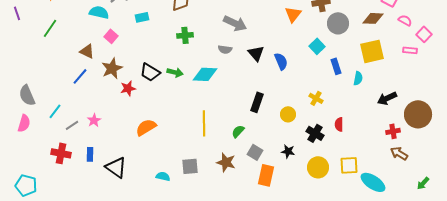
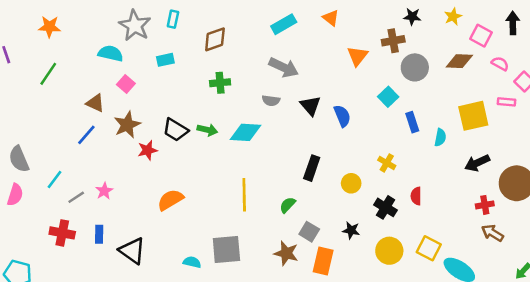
yellow square: (372, 51) -> (473, 116), moved
brown star: (226, 162) -> (286, 253), moved
yellow square: (349, 165) -> (429, 248), turned 30
gray square: (190, 166) -> (226, 249), size x1.4

